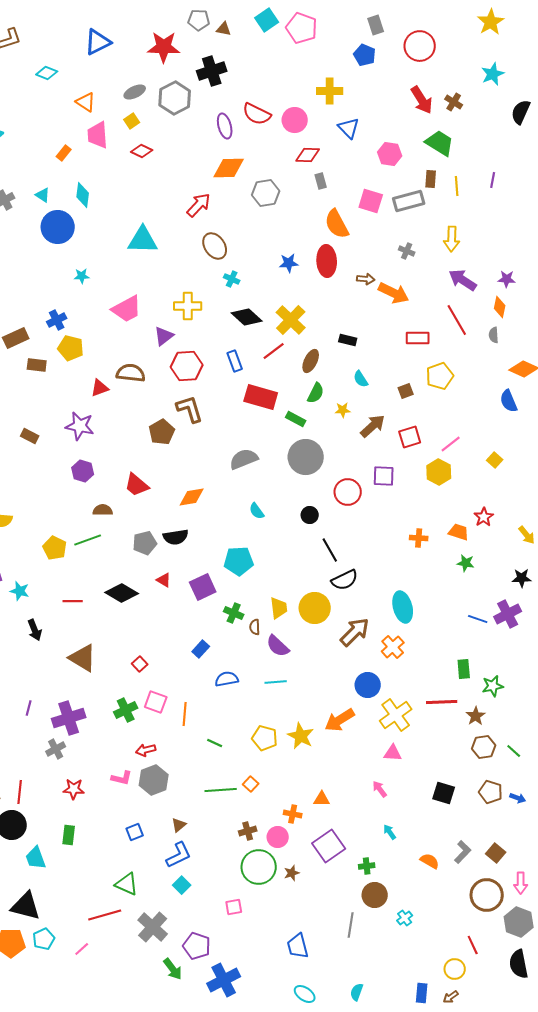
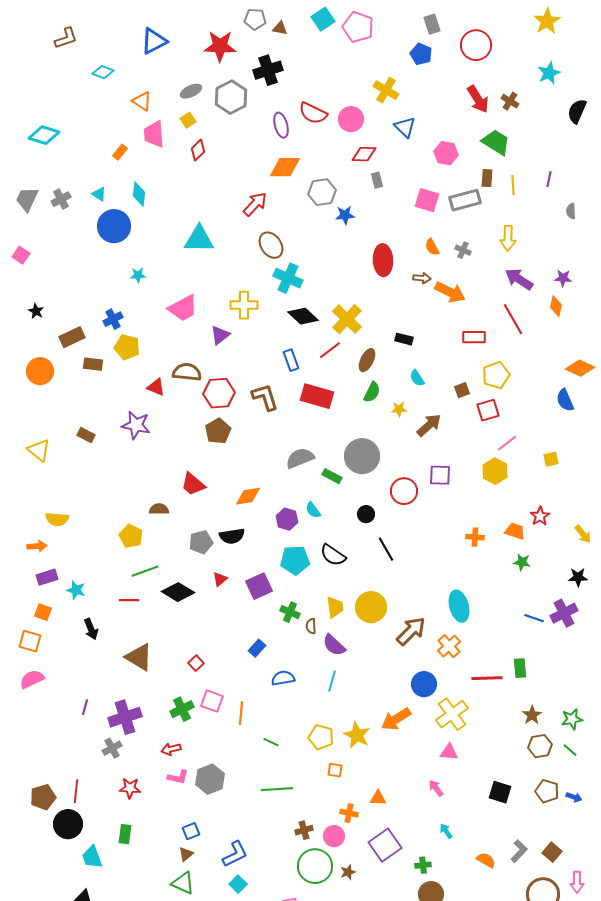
yellow cross: (330, 91) -> (386, 90), turned 30
red diamond: (142, 151) -> (198, 150), turned -70
orange semicircle: (337, 224) -> (432, 247), moved, size x0.6
blue star: (289, 263) -> (345, 215), moved
cyan cross: (232, 279) -> (288, 278), size x1.8
gray semicircle: (494, 335) -> (571, 211), moved
red hexagon: (187, 366) -> (219, 393), moved
red triangle: (100, 388) -> (156, 387), turned 42
brown L-shape: (190, 409) -> (265, 397), moved
green rectangle: (296, 419) -> (332, 476), moved
red square: (410, 437) -> (488, 410), moved
yellow square: (495, 460) -> (551, 459), turned 35
purple hexagon: (83, 471) -> (287, 519), moved
green line: (88, 540) -> (145, 571), moved
yellow pentagon: (55, 548) -> (131, 536), moved
red triangle: (164, 580) -> (220, 579), turned 49
black semicircle: (345, 580) -> (333, 555), moved, turned 60
cyan line: (276, 682) -> (332, 681), turned -70
green star: (493, 686) -> (572, 719), moved
red line: (442, 702) -> (487, 678), moved
red arrow: (146, 750) -> (171, 749), moved
orange square: (251, 784) -> (335, 770), moved, turned -35
brown triangle: (179, 825) -> (186, 854), moved

